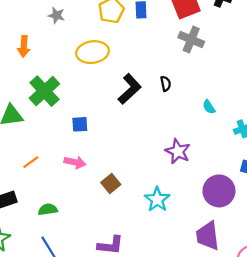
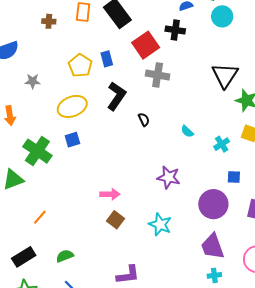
black L-shape: (130, 89) -> (116, 96), moved
blue square: (80, 124) -> (72, 140), moved
pink arrow: (75, 162) -> (110, 194), moved

